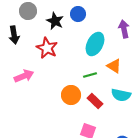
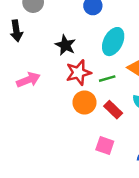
black star: (55, 21) -> (65, 45), moved
red star: (47, 48) -> (79, 73), moved, turned 30

